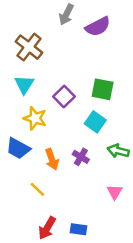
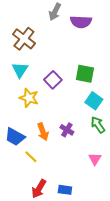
purple semicircle: (98, 27) -> (81, 22), turned 30
cyan square: (95, 122) -> (94, 101), moved
blue trapezoid: (18, 148) -> (15, 137), moved
green arrow: (118, 151) -> (98, 125), turned 42

